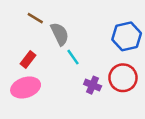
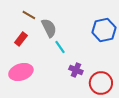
red rectangle: (28, 60) -> (21, 39), moved
red circle: (123, 78) -> (101, 83), moved

